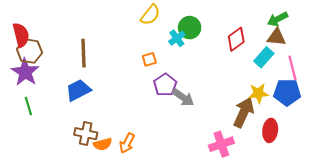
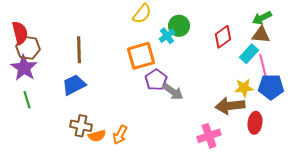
orange square: (149, 59) -> (141, 56), size x2.0
pink line: (292, 68) -> (263, 66), moved
brown arrow: (244, 112) -> (230, 106), turned -120

